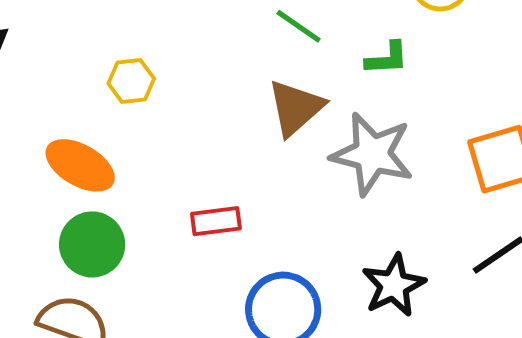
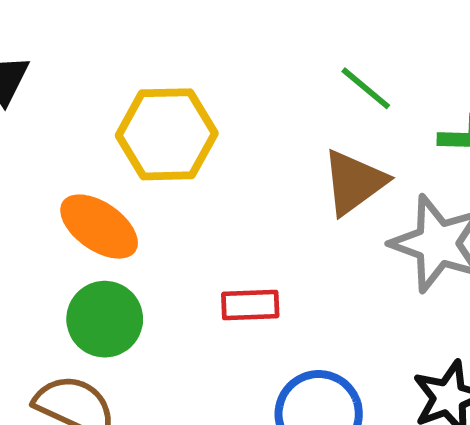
yellow hexagon: (131, 81) -> (167, 134), size x1.8

